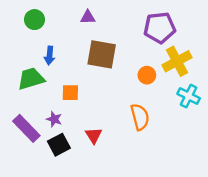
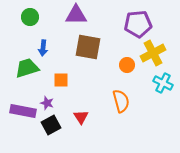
purple triangle: (88, 17) -> (76, 15), size x1.6
purple rectangle: (26, 128) -> (23, 111), turned -35

